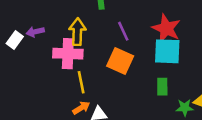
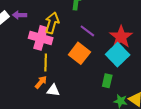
purple line: (123, 31) -> (87, 31), turned -42
cyan square: (167, 51) -> (118, 55), turned 30
orange arrow: (81, 108) -> (41, 82), turned -32

